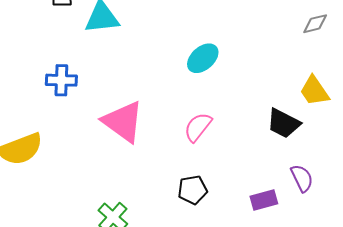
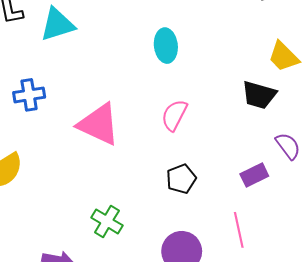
cyan ellipse: (203, 58) -> (166, 46), turned -44

